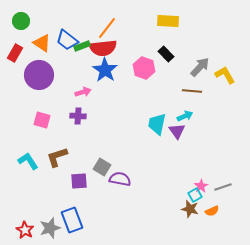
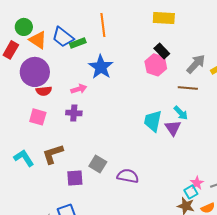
green circle: (21, 21) -> (24, 27), moved
orange line: (107, 28) -> (103, 25), turned -45
red semicircle: (103, 48) -> (44, 91), moved, size x0.6
pink hexagon: (144, 68) -> (156, 65), moved
cyan arrow: (185, 116) -> (181, 113), turned 70
purple semicircle: (120, 179) -> (128, 176), moved

